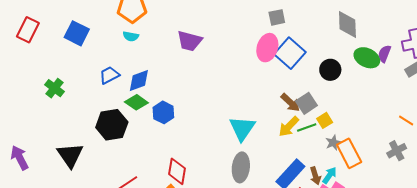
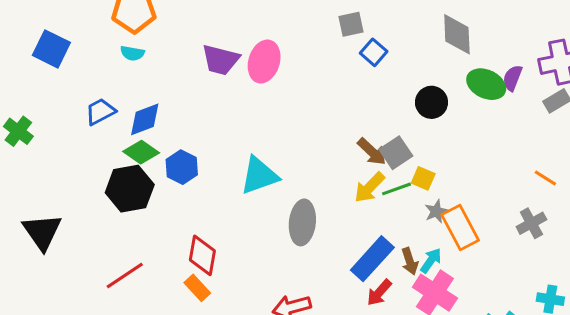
pink ellipse: (267, 48) -> (264, 62), moved
blue square: (290, 53) -> (374, 52), moved, size x0.6
yellow square: (325, 120) -> (423, 178), turned -35
black hexagon: (112, 125) -> (130, 189), moved
cyan triangle: (242, 128) -> (259, 176), moved, turned 36
gray ellipse: (241, 167) -> (302, 222), moved

